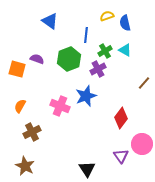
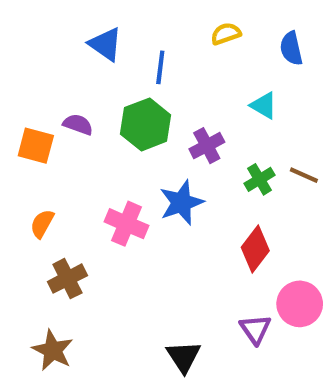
blue semicircle: (125, 23) -> (291, 48), moved
blue line: (86, 35) -> (160, 67), moved
green cross: (105, 51) -> (260, 179), moved
brown line: (144, 83) -> (304, 175), turned 72

